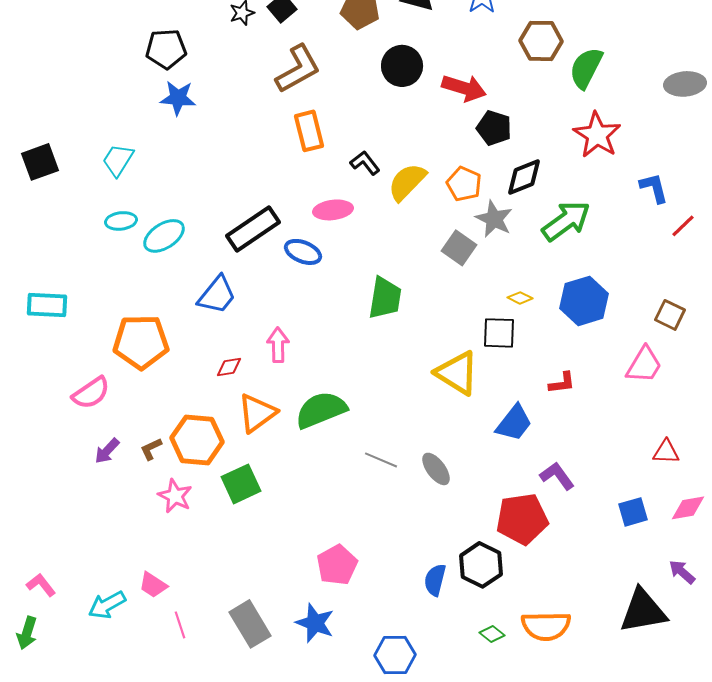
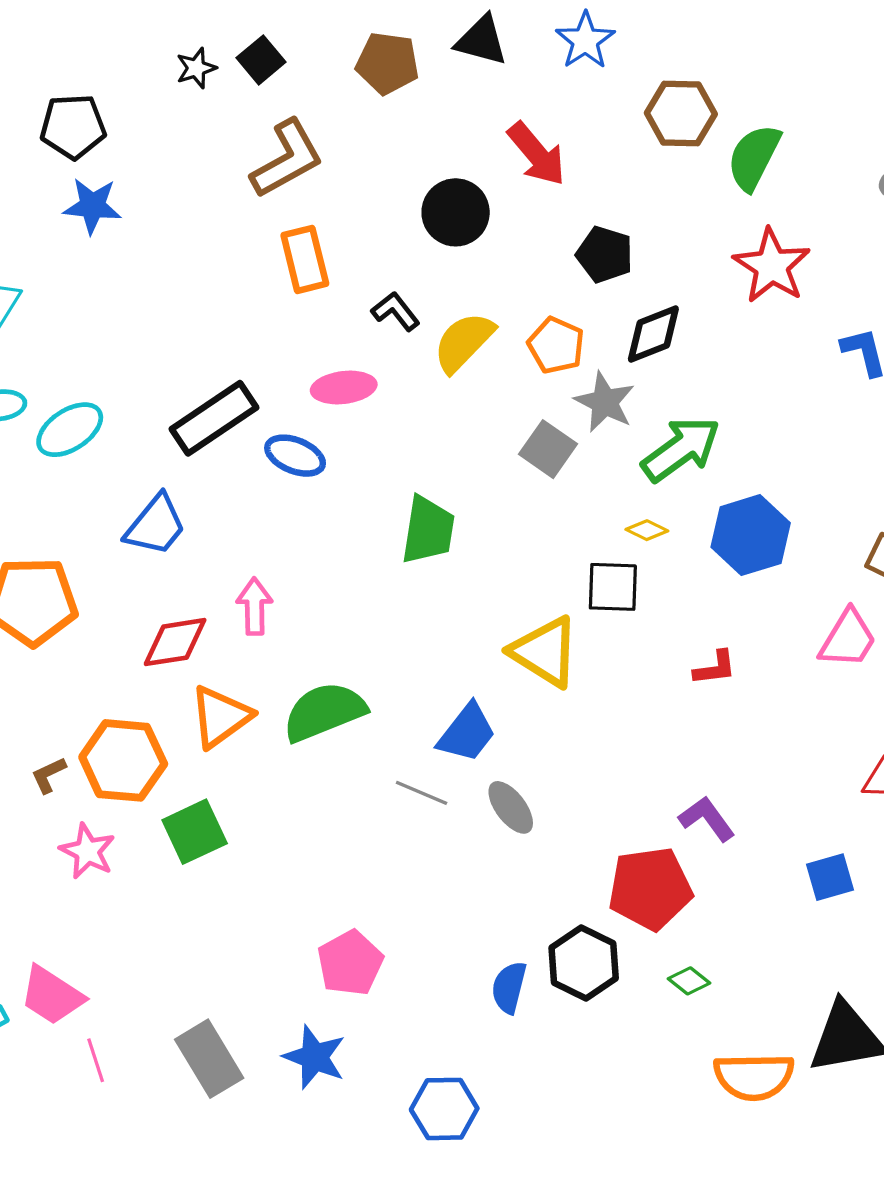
black circle: (402, 66) -> (456, 212), moved
red arrow: (464, 88) -> (537, 154), moved, turned 33
green arrow: (566, 221) -> (681, 449), moved
red diamond: (229, 367) -> (175, 642), size x1.6
blue trapezoid: (514, 423) -> (467, 733), moved
pink trapezoid: (153, 585) -> (52, 995), size x1.4
orange semicircle: (546, 626) -> (754, 1077), moved
green diamond: (492, 634) -> (689, 981), moved

